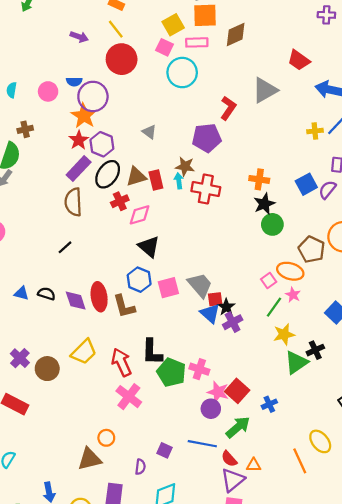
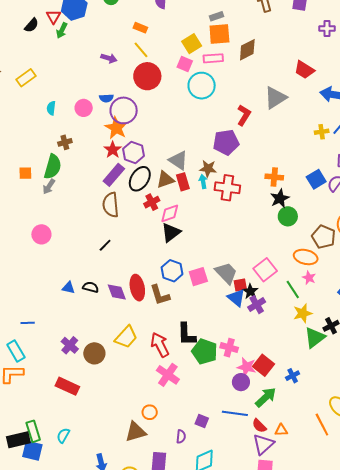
gray triangle: (149, 132) -> (178, 160), moved, size x1.5
black triangle: (149, 247) -> (171, 232), moved, turned 45
pink square: (269, 281) -> (265, 270), moved, size x1.6
green line: (274, 307) -> (293, 290), turned -66

